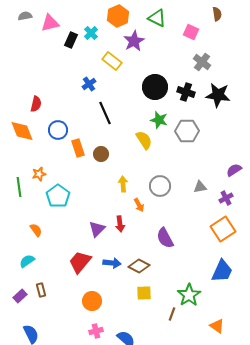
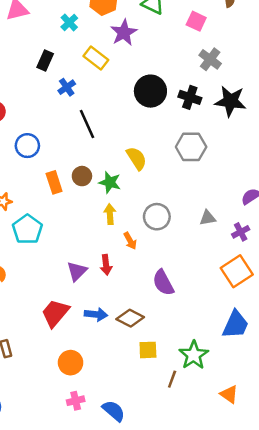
black rectangle: (71, 40) -> (45, 61), moved
green star: (159, 120) -> (110, 182), moved
orange rectangle: (78, 148) -> (54, 182), moved
yellow square: (144, 293) -> (148, 350), moved

